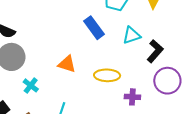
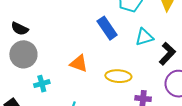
cyan cross: (31, 85) -> (42, 84), turned 35

